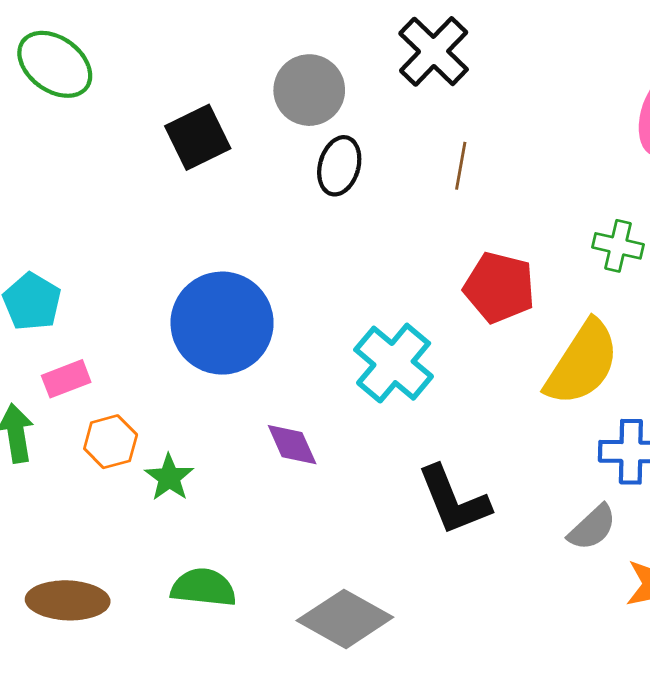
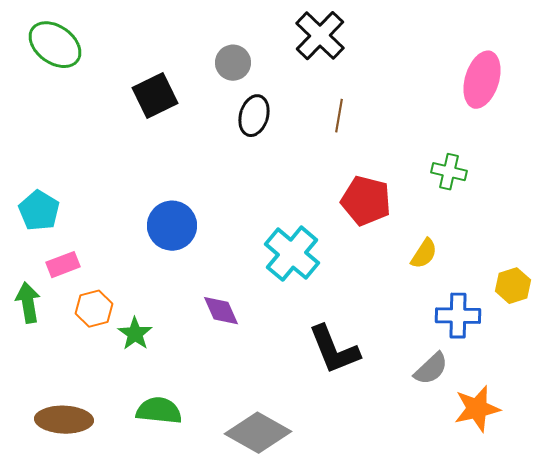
gray circle: (309, 90) -> (233, 63), size x0.7
blue circle: (222, 323) -> (172, 226), size x0.7
yellow semicircle: (582, 363) -> (424, 254), size x0.5

